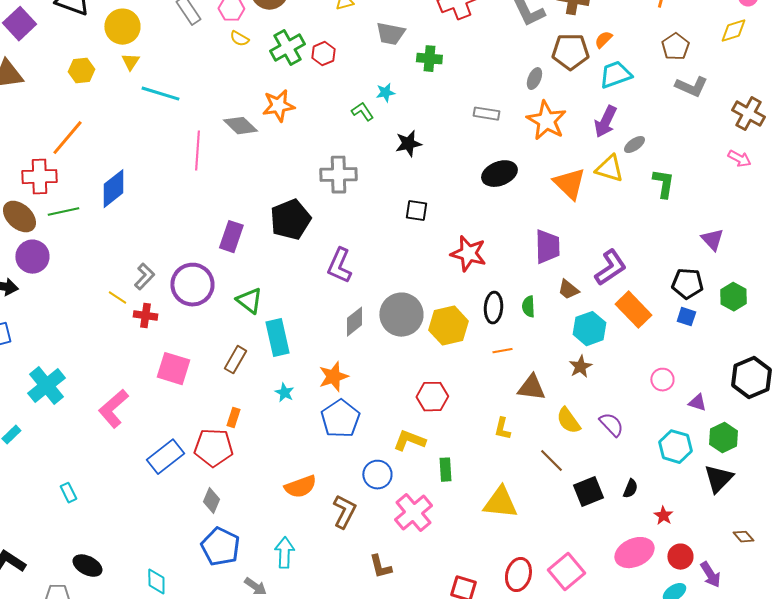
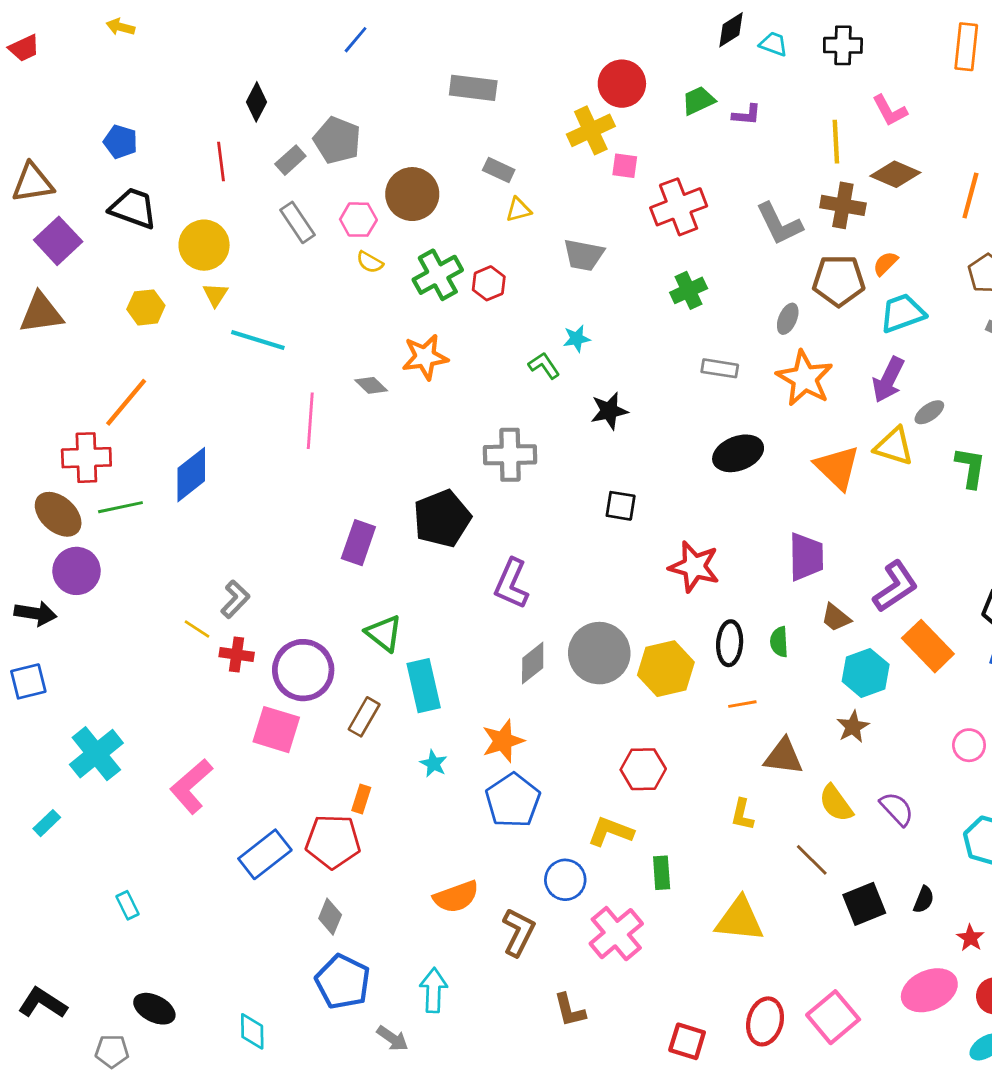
green cross: (429, 59) -> (689, 290), moved, turned -30
gray diamond: (240, 126) -> (371, 385), size x0.7
purple circle: (192, 285) -> (303, 670), moved

